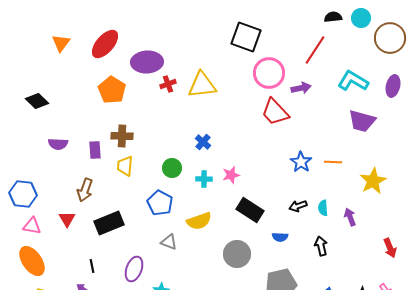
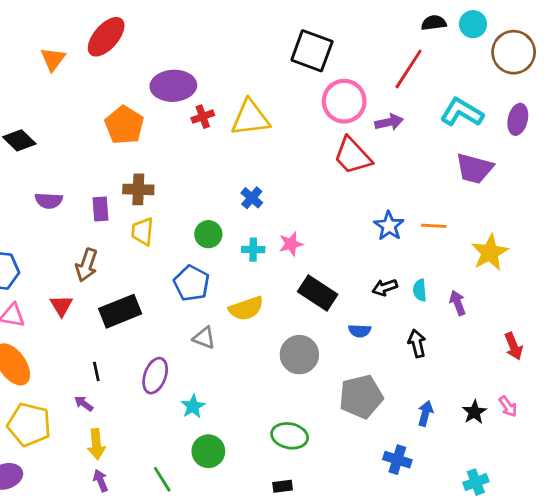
red ellipse: (105, 44) -> (106, 37), moved

